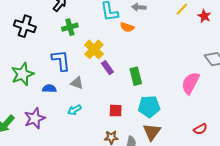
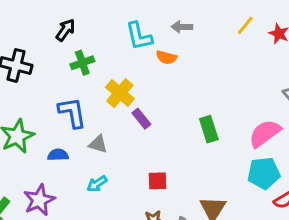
green rectangle: (136, 76) -> (209, 129), moved
pink semicircle: (190, 83) -> (265, 133), turned 30
cyan pentagon: (149, 107) -> (264, 173), moved

